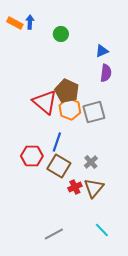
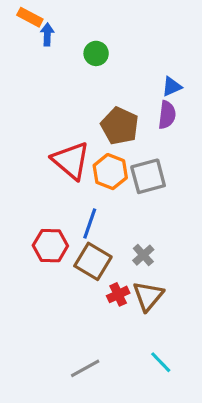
orange rectangle: (15, 23) -> (30, 17), moved
blue triangle: (102, 51) -> (172, 87), moved
brown pentagon: (67, 91) -> (120, 126), moved

